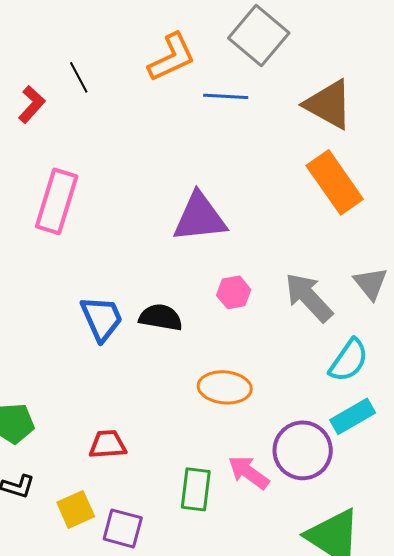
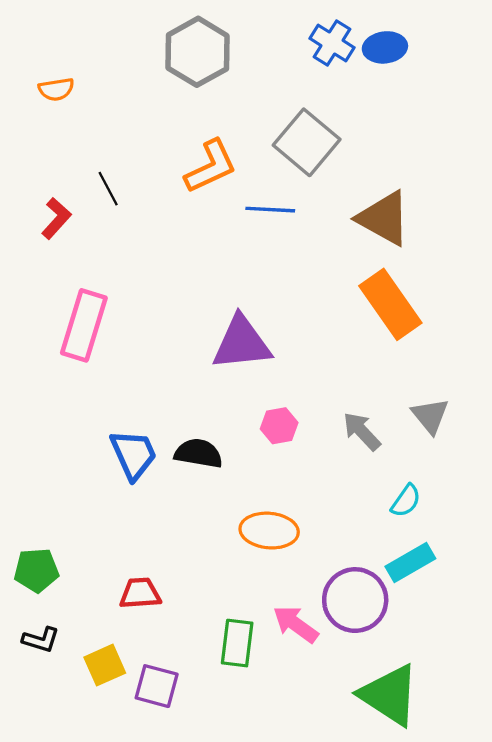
gray arrow: (309, 297) -> (362, 431), size x0.7
cyan semicircle: (349, 360) -> (406, 501), size x0.7

